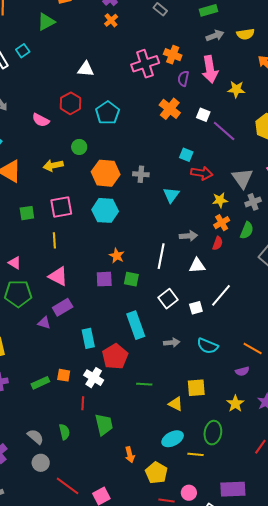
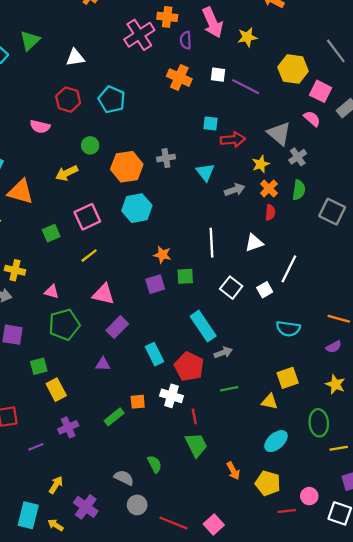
green triangle: (46, 22) -> (30, 41), moved
gray arrow: (188, 236) -> (235, 190), moved
yellow line: (54, 240) -> (89, 256), turned 70
purple triangle: (44, 323) -> (103, 364), moved
gray arrow: (172, 343) -> (223, 353), moved
red line: (83, 403) -> (194, 416), moved
yellow line: (196, 454) -> (339, 448), moved

